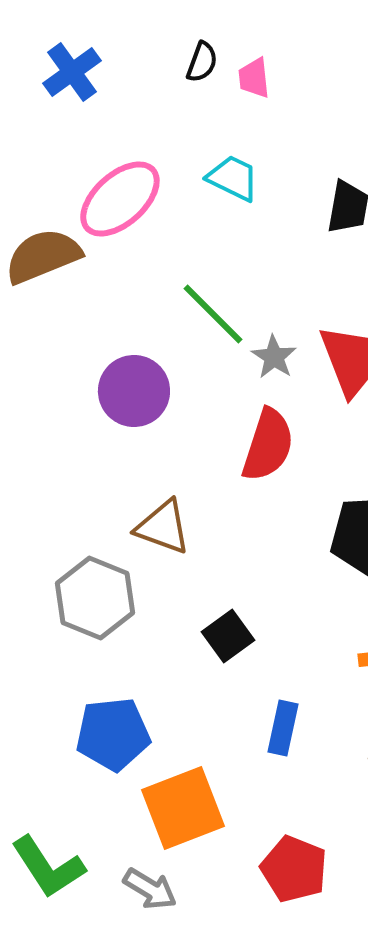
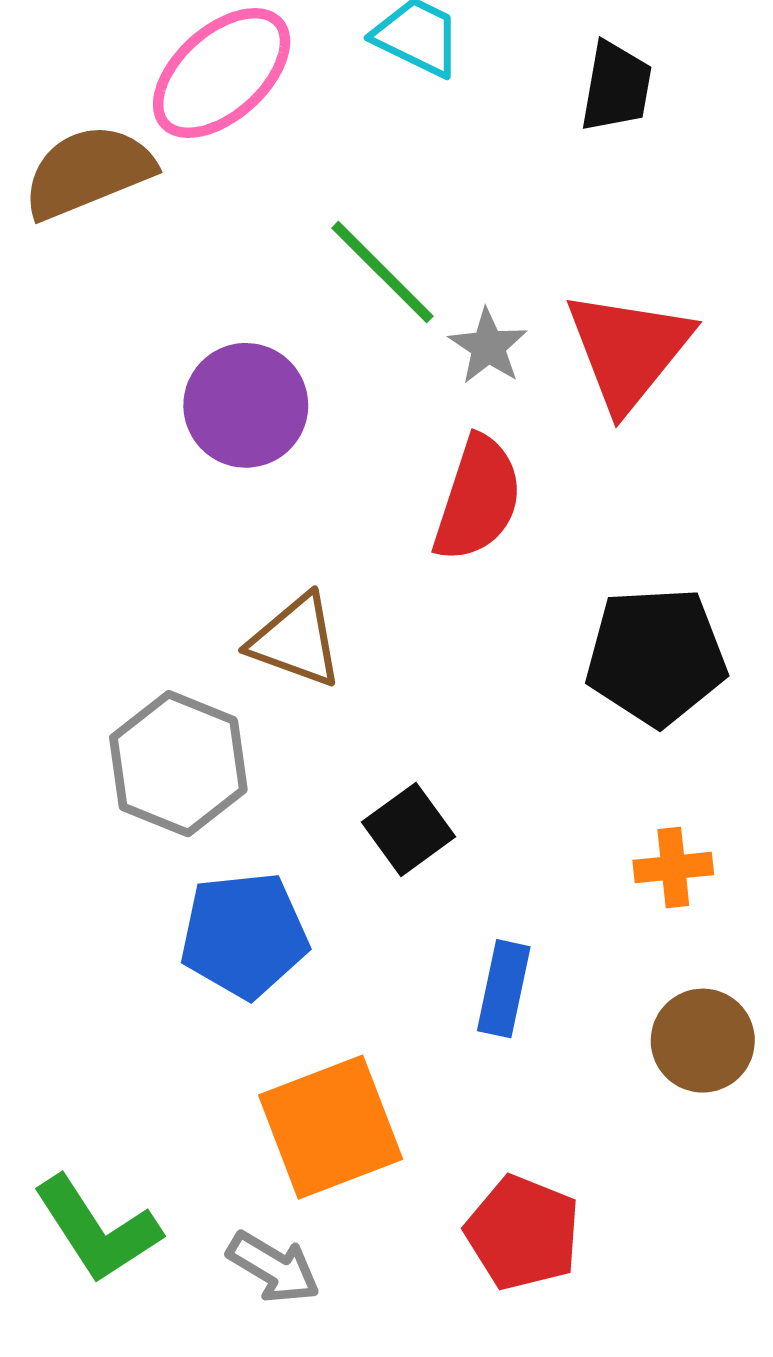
blue pentagon: (113, 734) -> (244, 935), moved

